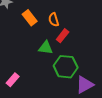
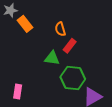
orange rectangle: (30, 18) -> (25, 24), moved
pink rectangle: (13, 80) -> (18, 92), turned -32

